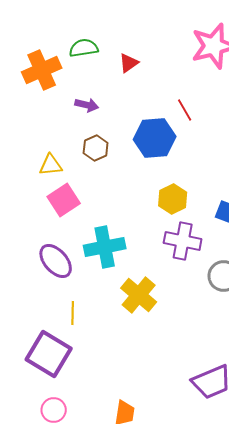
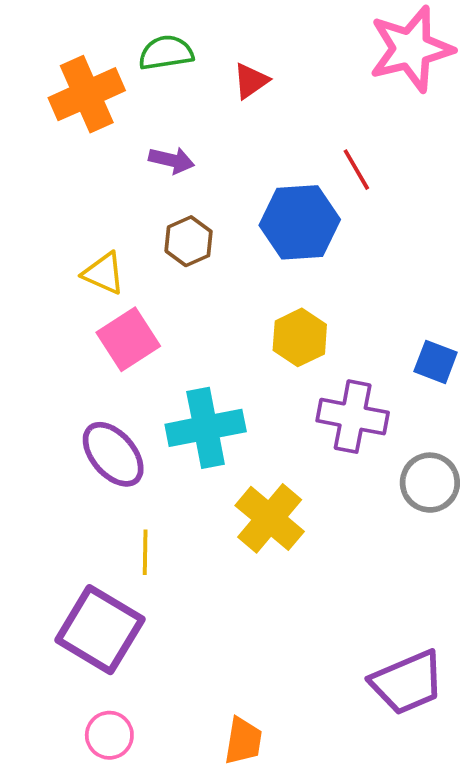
yellow triangle: (51, 165) -> (104, 273), turned 30
yellow hexagon: (173, 199) -> (300, 337), moved

